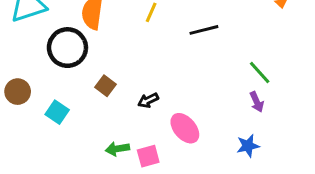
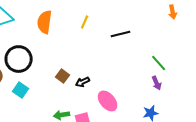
black circle: (67, 48) -> (19, 59), moved
brown square: (106, 86) -> (63, 76), moved

